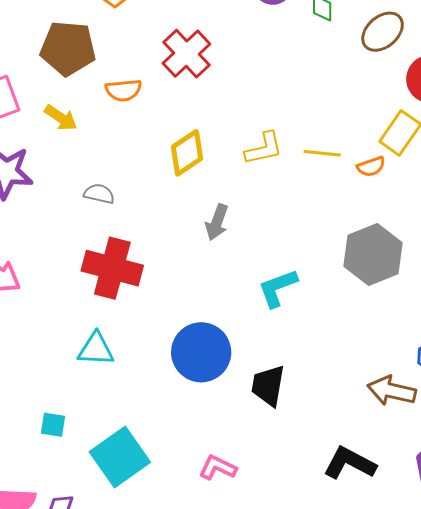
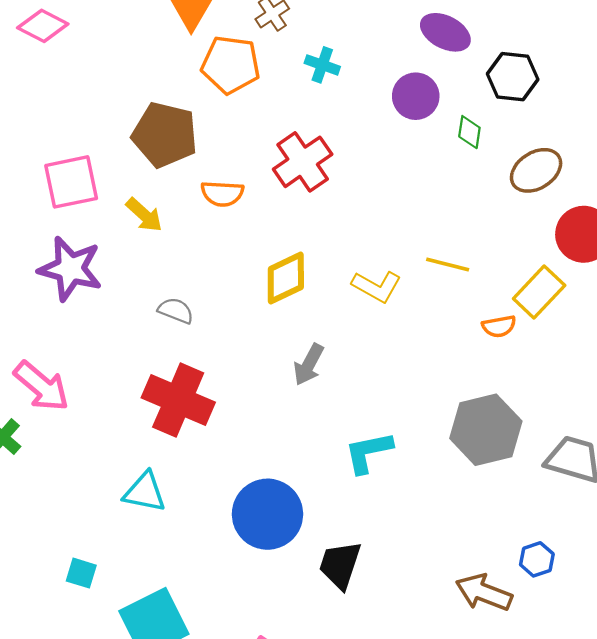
yellow L-shape: (264, 148) -> (377, 286), turned 33
yellow line: (322, 153) -> (448, 264), moved

